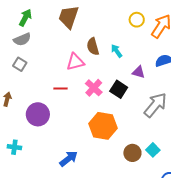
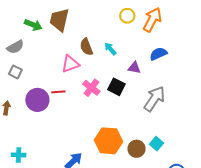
green arrow: (25, 18) -> (33, 25), moved, turned 90
purple circle: (38, 114) -> (37, 100), moved
orange hexagon: (103, 126) -> (108, 141), moved

